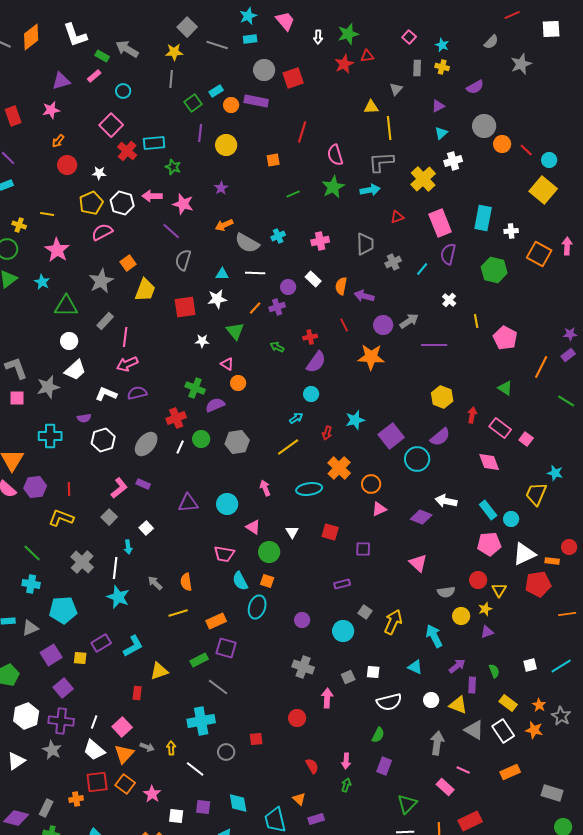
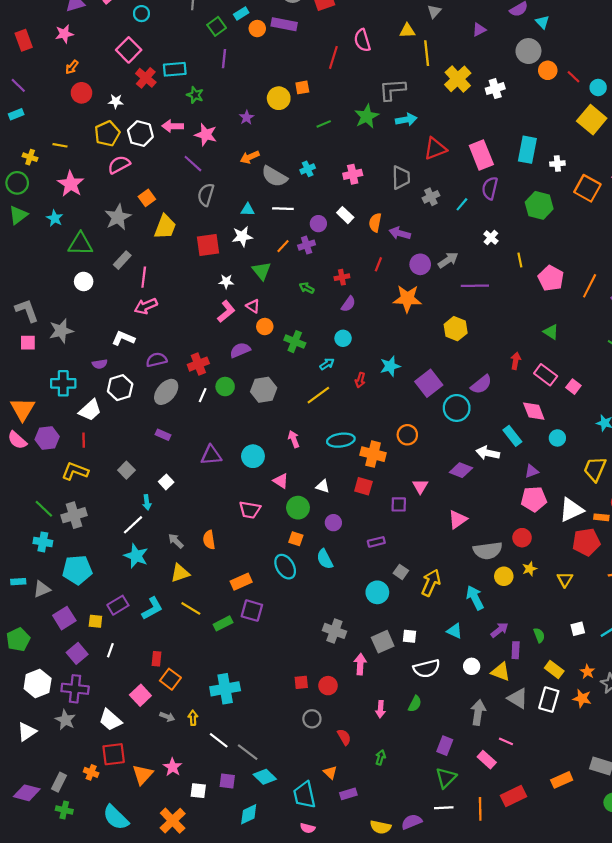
cyan triangle: (441, 133) -> (542, 22), moved, turned -32
yellow circle: (226, 145) -> (279, 98), moved
pink semicircle: (335, 155) -> (362, 40), moved
gray L-shape: (381, 162) -> (392, 90), moved
yellow cross: (423, 179) -> (458, 79), moved
red triangle: (397, 217) -> (435, 149), size x1.6
red line: (344, 325) -> (378, 264), turned 48
purple semicircle: (316, 362) -> (348, 304), size x0.7
orange line: (541, 367) -> (590, 286), moved
white trapezoid: (75, 370) -> (90, 410), moved
green cross: (195, 388) -> (295, 342), moved
purple semicircle: (137, 393) -> (157, 360), moved
yellow hexagon: (442, 397) -> (456, 329), moved
orange cross: (339, 468) -> (373, 454), moved, turned -30
pink L-shape: (119, 488) -> (226, 312), moved
yellow trapezoid: (536, 494) -> (595, 469), moved
pink triangle: (379, 509) -> (420, 486), moved, turned -35
cyan rectangle: (488, 510) -> (512, 436), moved
cyan circle: (511, 519) -> (557, 438), moved
white triangle: (292, 532) -> (323, 486), turned -40
gray cross: (82, 562) -> (74, 515), moved, turned 30
pink triangle: (418, 563) -> (458, 519), turned 42
white line: (115, 568) -> (133, 525), turned 40
cyan semicircle: (240, 581) -> (325, 559), moved
yellow triangle: (499, 590) -> (565, 579), moved
gray semicircle: (446, 592) -> (488, 551), size x1.5
cyan ellipse: (257, 607) -> (285, 567), turned -50
yellow line: (178, 613) -> (191, 608), moved, turned 48
purple circle: (302, 620) -> (333, 523), moved
purple triangle: (487, 632) -> (532, 471), moved
yellow triangle: (159, 671) -> (180, 573), moved
gray square: (348, 677) -> (383, 642), size x1.5
gray line: (218, 687) -> (248, 752), moved
white line: (94, 722) -> (110, 650), moved
white rectangle: (503, 731) -> (549, 700), turned 50
red square: (256, 739) -> (301, 682), moved
gray circle: (226, 752) -> (312, 719), moved
orange triangle: (124, 754) -> (143, 775), moved
pink arrow: (346, 761) -> (381, 709), moved
purple rectangle: (384, 766) -> (445, 746), moved
orange rectangle: (510, 772) -> (562, 780), moved
orange square: (125, 784) -> (170, 679), moved
orange cross: (76, 799) -> (91, 772), turned 32
cyan diamond: (238, 803) -> (265, 777), turned -35

